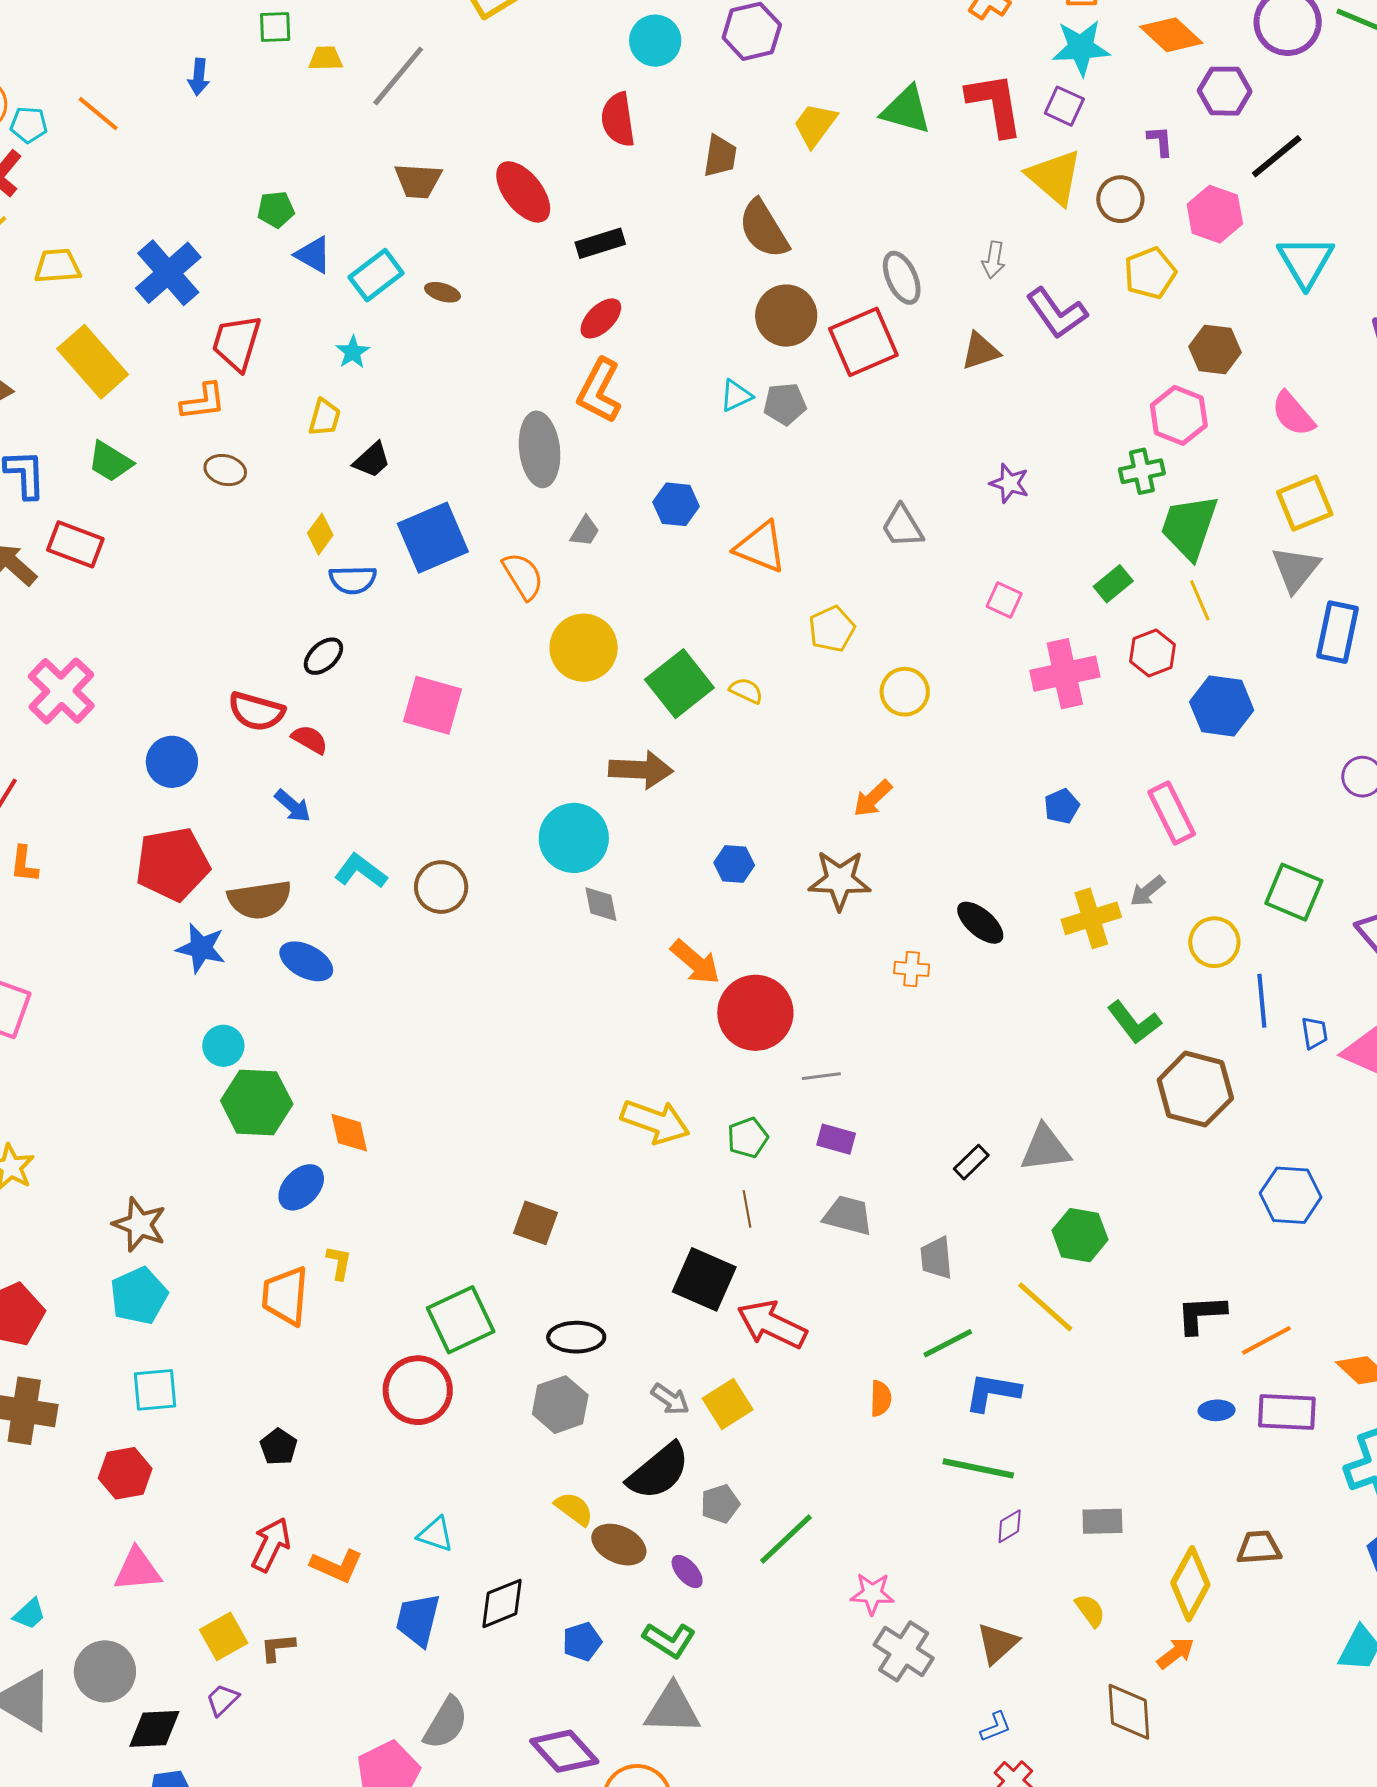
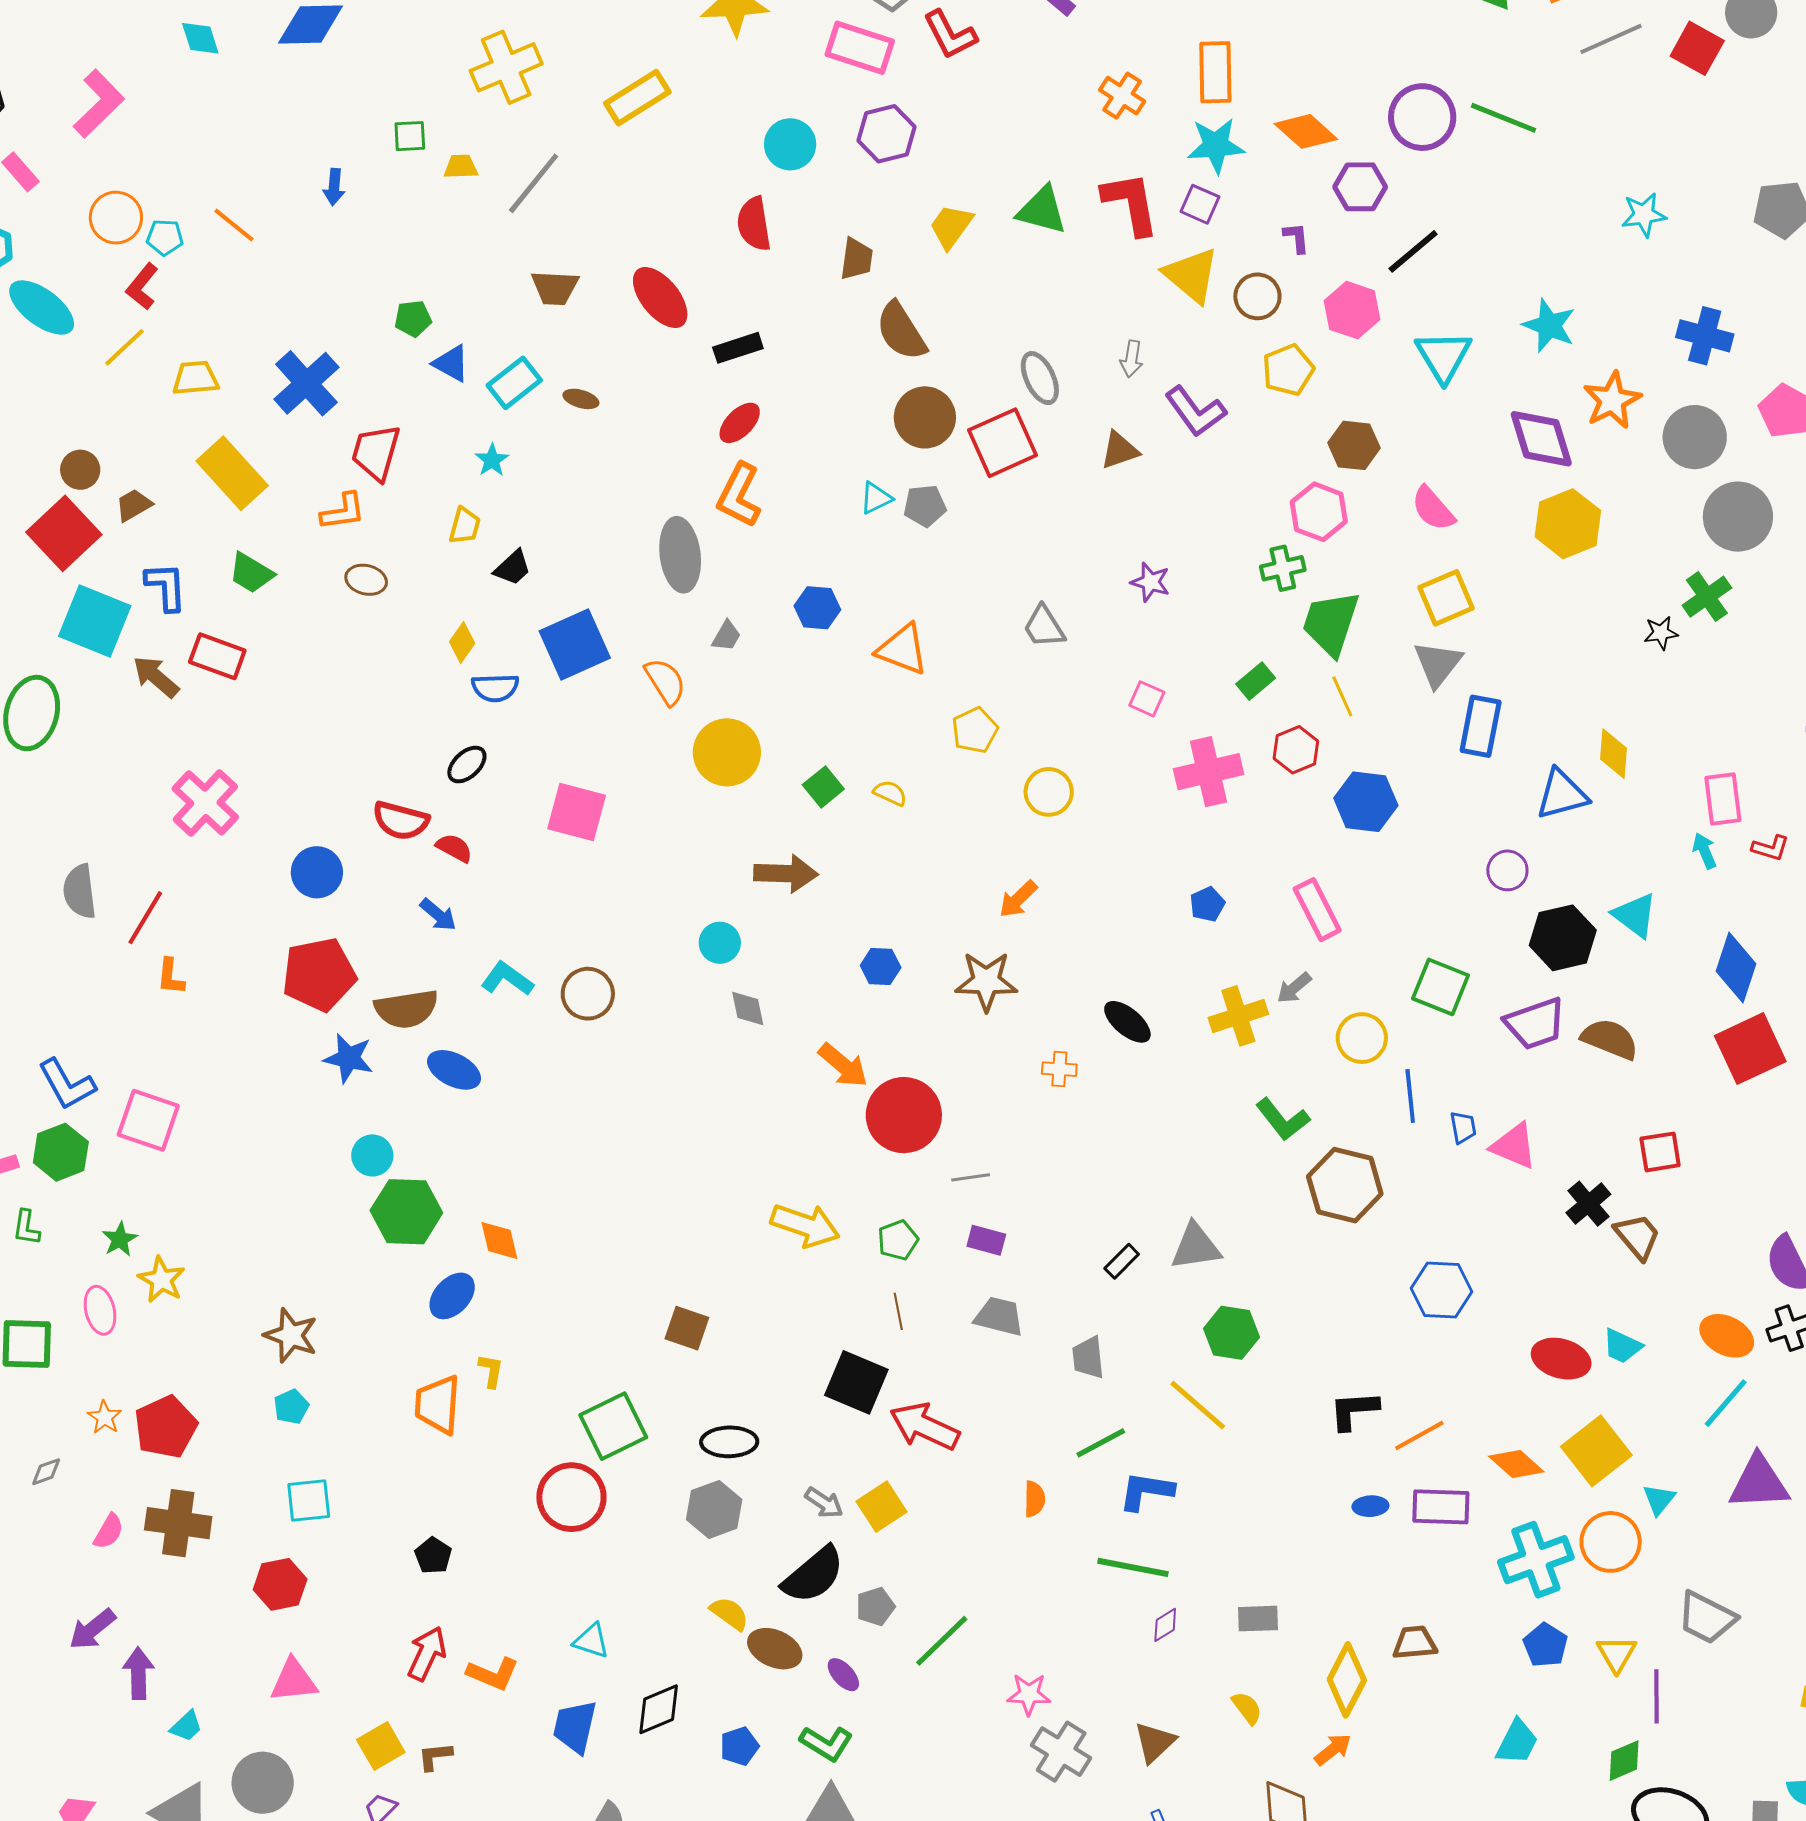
green square: (679, 684) -> (823, 787), size x0.6
cyan circle: (574, 838) -> (720, 943), size x0.6
cyan pentagon: (139, 1296) -> (291, 1407), size x0.6

